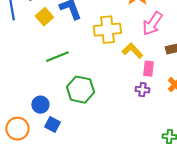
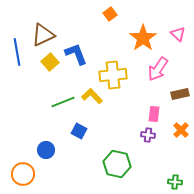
yellow L-shape: (132, 51) -> (92, 96), moved
green hexagon: (80, 90) -> (117, 164), moved
blue square: (52, 125) -> (79, 131), moved

